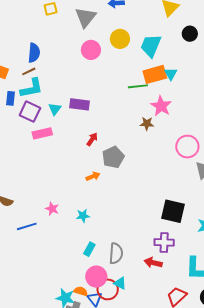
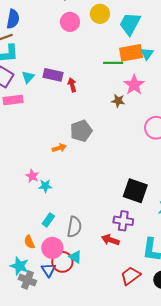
red arrow: (92, 139) -> (72, 85), moved, turned -56
pink star: (52, 209) -> (32, 176), moved
orange semicircle: (81, 291) -> (29, 242), moved, turned -136

